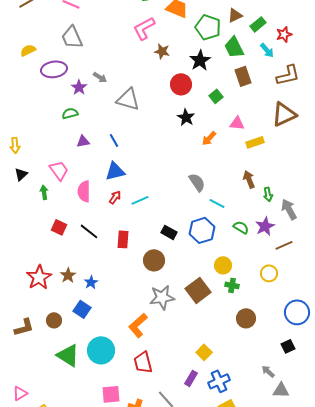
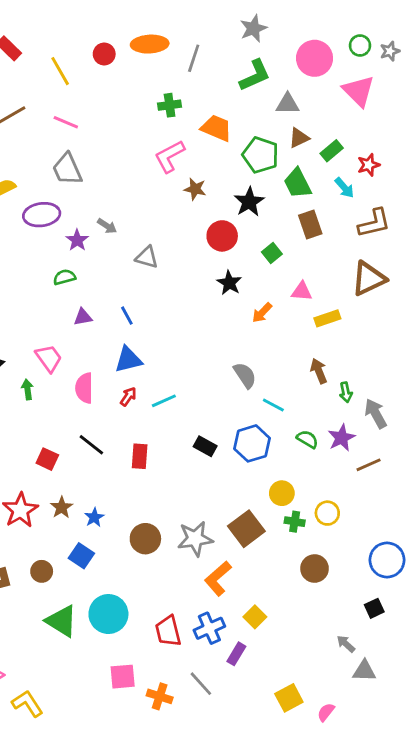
gray triangle: (128, 99) -> (147, 257), size x0.7
red square: (59, 227) -> (47, 459), moved
brown circle: (154, 260) -> (145, 539), moved
yellow circle: (269, 273) -> (327, 513), moved
orange L-shape: (138, 325) -> (218, 578), moved
blue cross: (219, 381) -> (209, 628), moved

